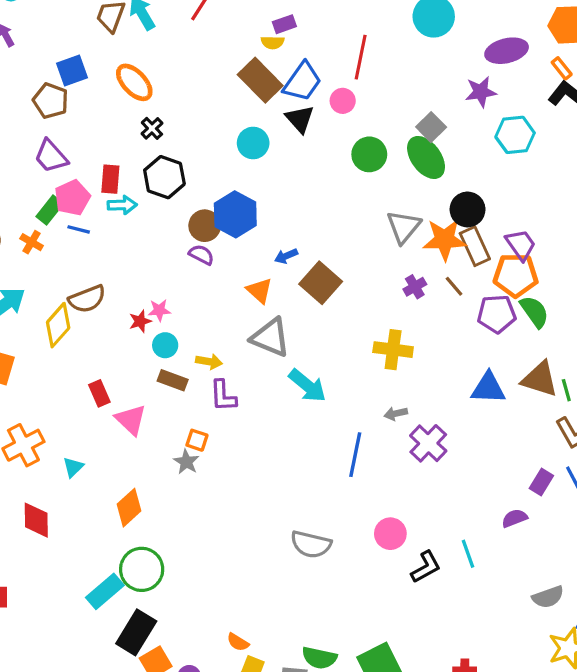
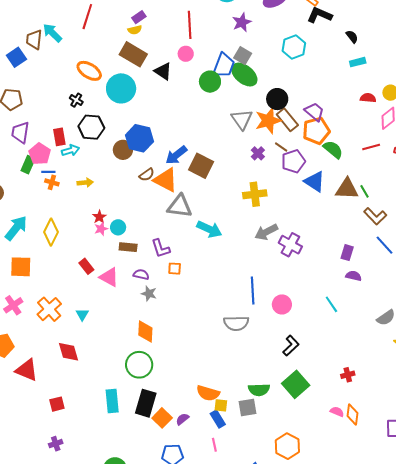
blue square: (72, 70) -> (16, 57), moved
orange ellipse: (134, 82) -> (89, 71), moved
blue trapezoid: (302, 82) -> (224, 65), moved
purple star: (481, 92) -> (242, 22), moved
cyan circle: (253, 143) -> (121, 88), moved, size x1.5
purple trapezoid: (51, 156) -> (20, 132), turned 65
orange cross: (32, 242) -> (52, 182), moved
purple semicircle: (201, 255) -> (141, 275), moved
blue arrow: (286, 256) -> (176, 155), size x1.6
orange triangle: (259, 291) -> (166, 180), size x1.5
brown semicircle: (87, 299) -> (147, 175), moved, size x0.7
pink star: (159, 310) -> (101, 229), moved
purple pentagon: (497, 314) -> (293, 161), moved
yellow arrow: (209, 362) -> (85, 183), moved
blue triangle: (488, 388) -> (315, 182), moved, turned 45
gray arrow: (396, 414) -> (266, 232), size x1.6
orange square: (197, 440) -> (175, 269), moved
blue line: (355, 455) -> (253, 291), moved
purple rectangle: (541, 482) -> (347, 253), moved
orange diamond: (129, 508) -> (145, 331), moved, turned -30
purple semicircle: (514, 518) -> (354, 276), turned 49
black L-shape: (426, 567) -> (291, 346), moved
cyan rectangle: (105, 591) -> (112, 401), moved, turned -40
orange semicircle: (238, 642) -> (208, 393), size x1.6

